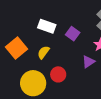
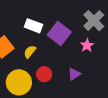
purple square: (73, 34) -> (59, 34), size x1.6
purple triangle: (88, 62) -> (74, 74), moved

